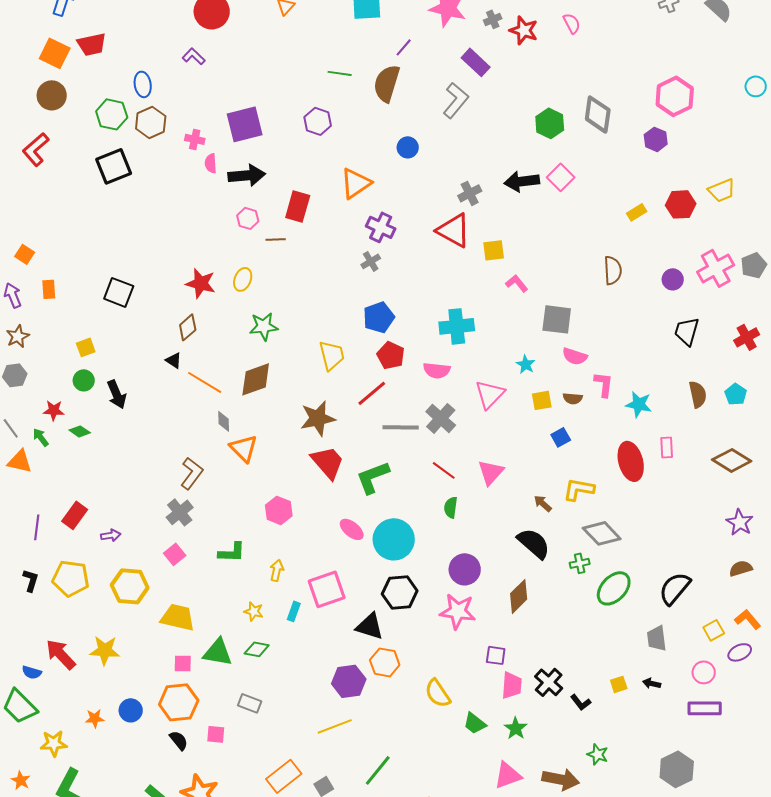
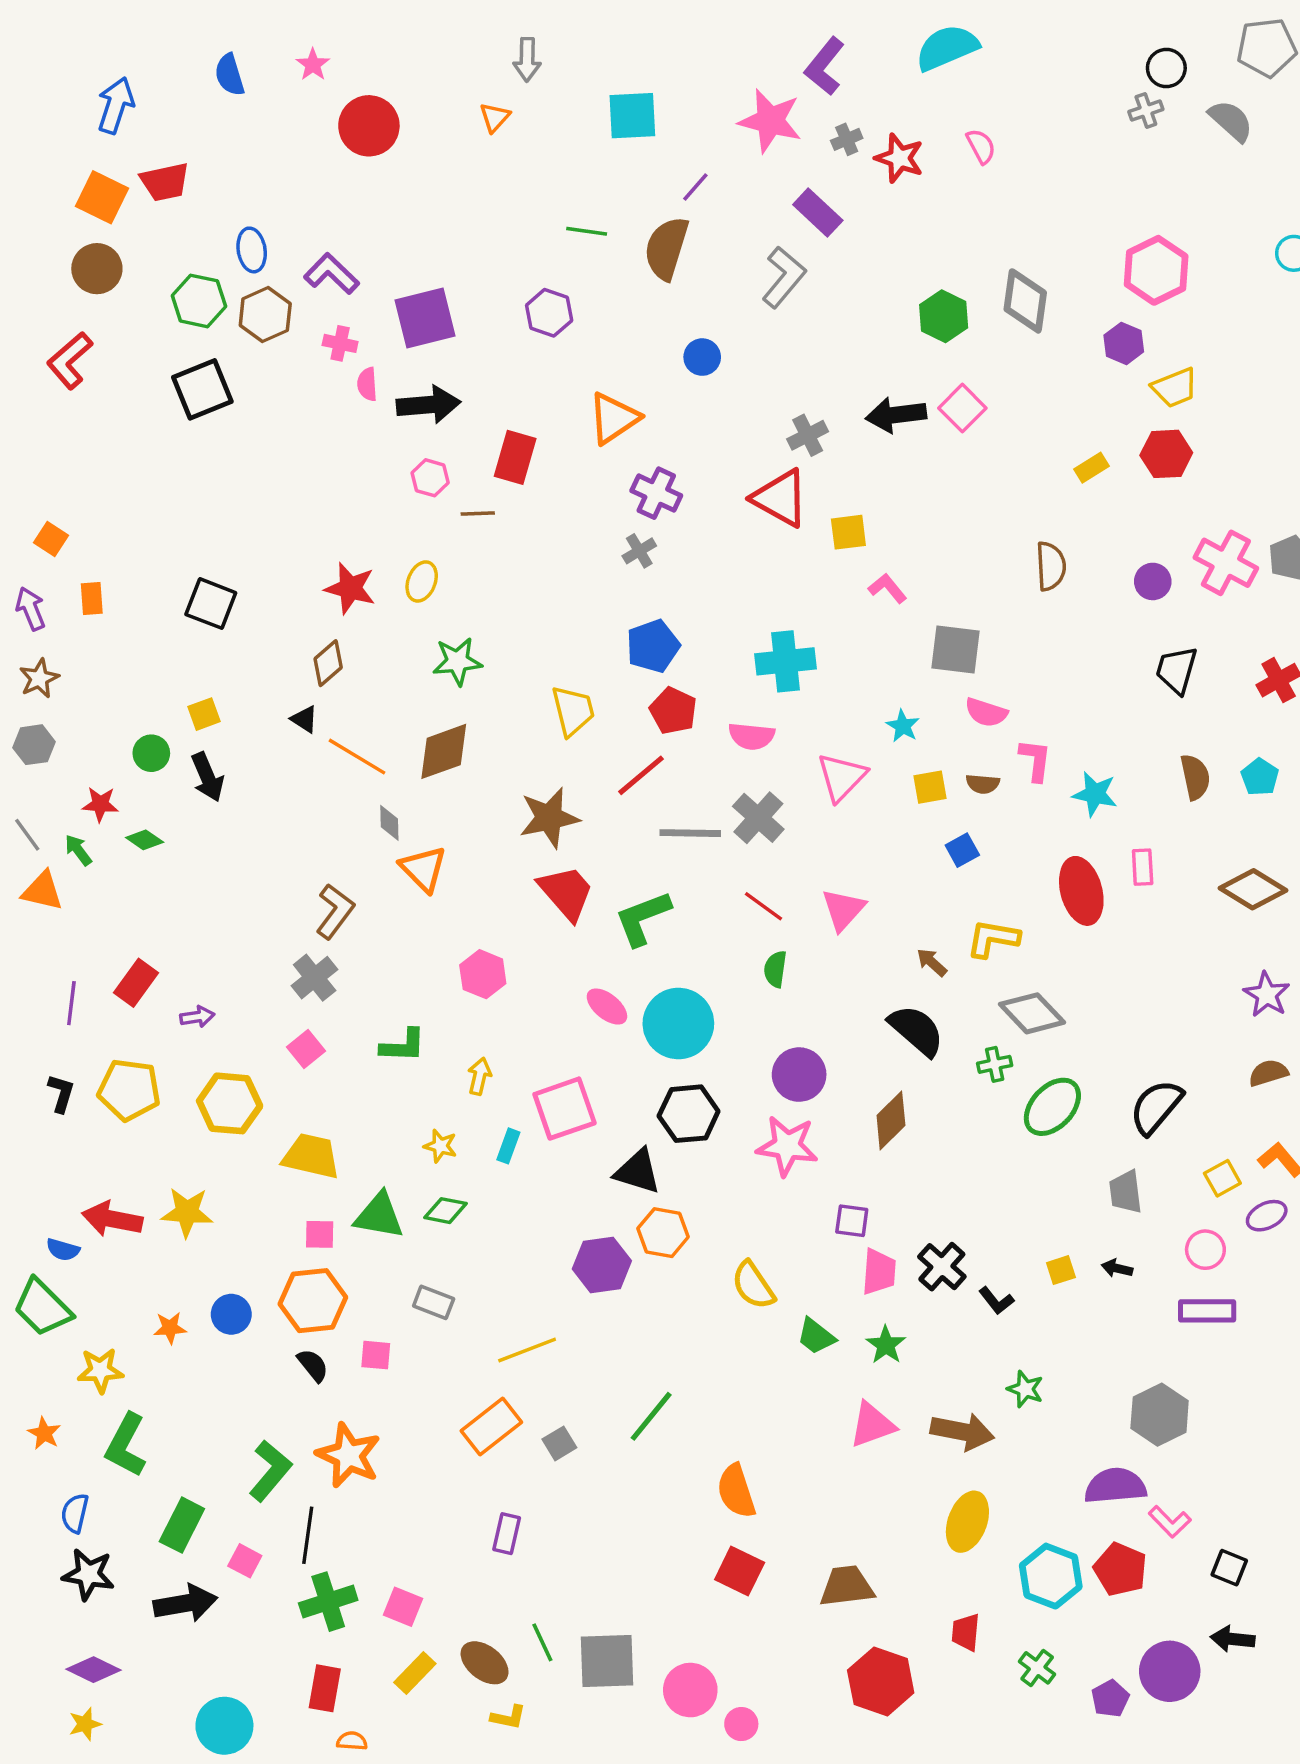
purple L-shape: (194, 56) -> (332, 274), moved, size x1.4
yellow trapezoid: (722, 190) -> (1175, 388), moved
pink cross: (716, 268) -> (1226, 563), turned -33
yellow square: (86, 347) -> (204, 714), moved
red arrow: (61, 654) -> (112, 1219), turned -36
yellow line: (335, 726) -> (527, 1350), moved

